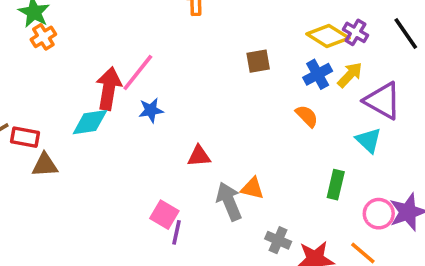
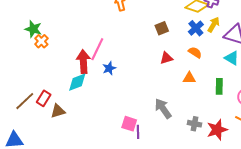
red rectangle: (25, 137) -> (44, 98), turned -56
red triangle: (199, 156) -> (166, 58), moved
orange triangle: (252, 188) -> (189, 78), moved

